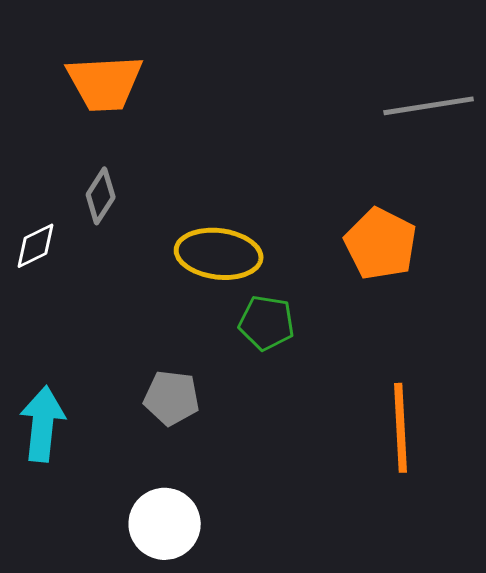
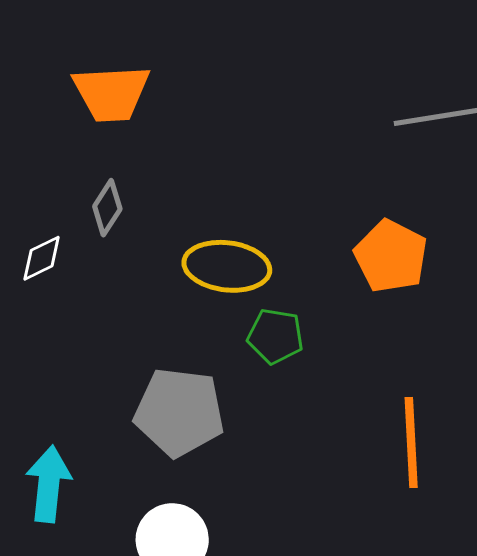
gray pentagon: (172, 398) -> (179, 412), size x1.6
cyan arrow: (43, 424) -> (49, 484), moved

